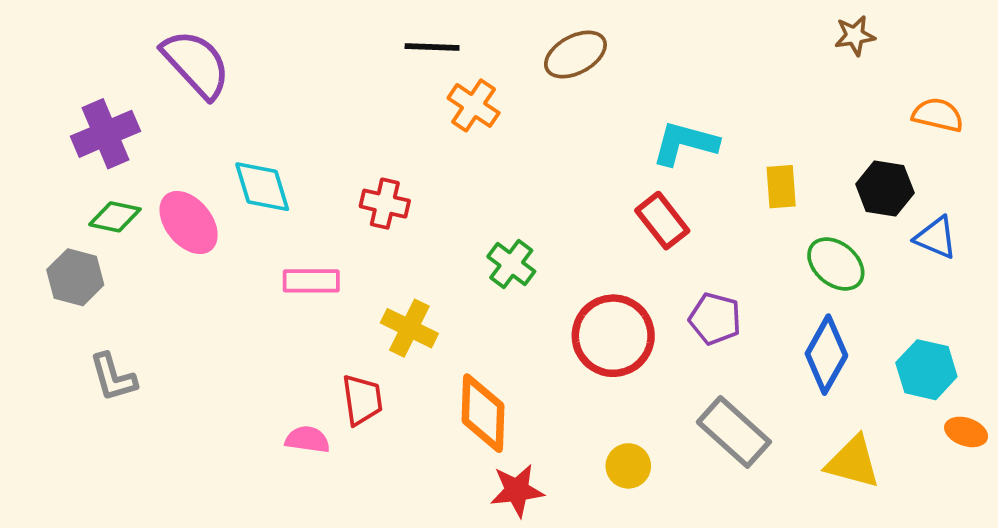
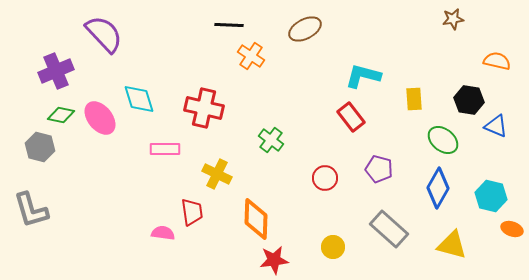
red cross: (385, 204) -> (204, 108), size x1.5
red circle: (613, 336) -> (325, 178), size x0.6
gray L-shape: (113, 377) -> (31, 210), moved, size x1.4

